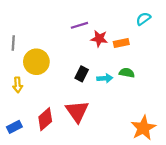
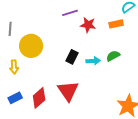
orange rectangle: (121, 43) -> (116, 24), moved
green semicircle: (127, 73) -> (113, 56), turned -40
blue rectangle: (14, 127) -> (15, 98), moved

